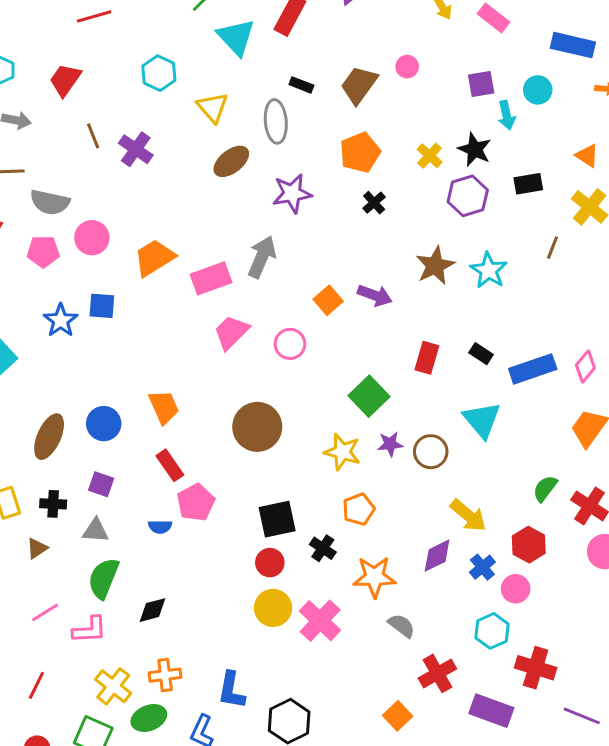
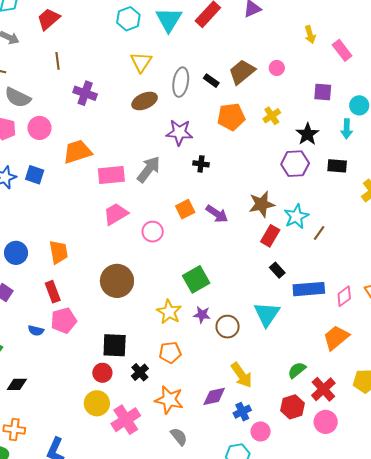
cyan hexagon: (159, 73) -> (128, 19), moved
black rectangle: (301, 85) -> (211, 81), moved
cyan arrow: (506, 115) -> (347, 129), moved
purple cross: (136, 149) -> (85, 93), moved, turned -30
yellow cross: (430, 156) -> (272, 116), moved
black cross: (374, 203) -> (201, 164), moved, turned 35
brown line: (553, 248) -> (319, 233), moved
red rectangle: (427, 358) -> (270, 236), moved
red hexagon: (529, 545) -> (292, 407), moved

